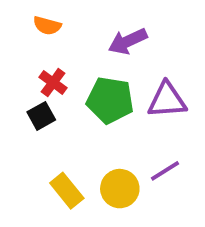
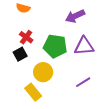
purple arrow: (128, 41) -> (75, 16), moved
yellow circle: (120, 189) -> (43, 72), moved

